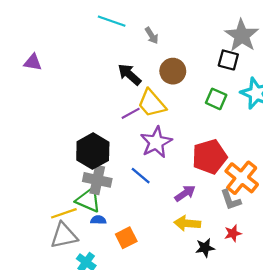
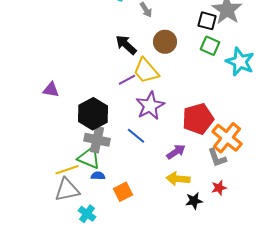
black square: (228, 60) -> (207, 21), moved
purple triangle: (33, 62) -> (51, 90), moved
green square: (216, 99) -> (210, 46), moved

